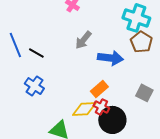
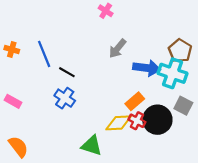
cyan cross: (136, 18) -> (172, 73), moved
black line: (36, 53) -> (67, 72), moved
black circle: (112, 120) -> (157, 120), moved

